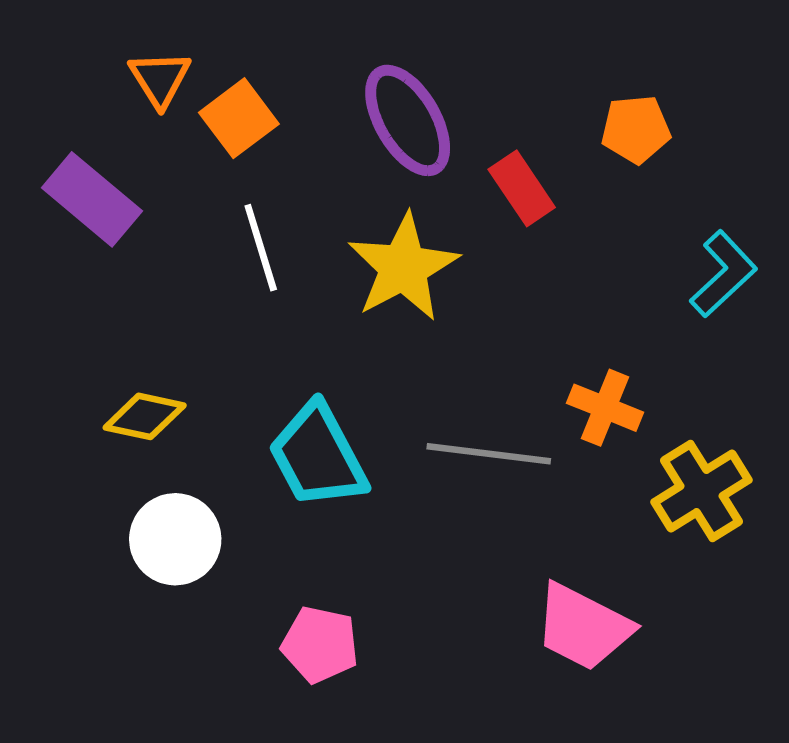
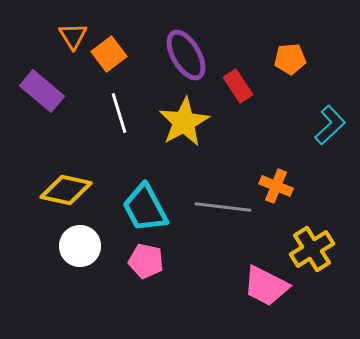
yellow diamond: (145, 416) -> (66, 190), size x1.4
yellow cross: (701, 491) -> (312, 249), moved
pink pentagon: (320, 645) -> (146, 261), moved

